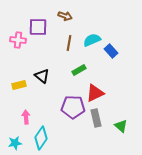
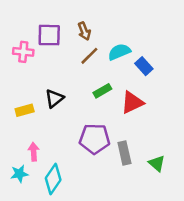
brown arrow: (65, 16) -> (84, 31), moved, turned 48
brown line: (69, 43) -> (89, 56), turned 35
black triangle: (42, 76) -> (54, 99), turned 42
red triangle: (95, 93) -> (132, 102), moved
cyan star: (15, 143) -> (19, 174), moved

